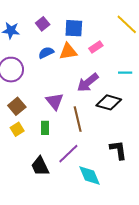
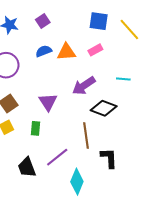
blue square: (74, 28) -> (99, 21), moved
brown line: (78, 119) -> (86, 135), moved
cyan diamond: (90, 176) -> (77, 182), turned 40

